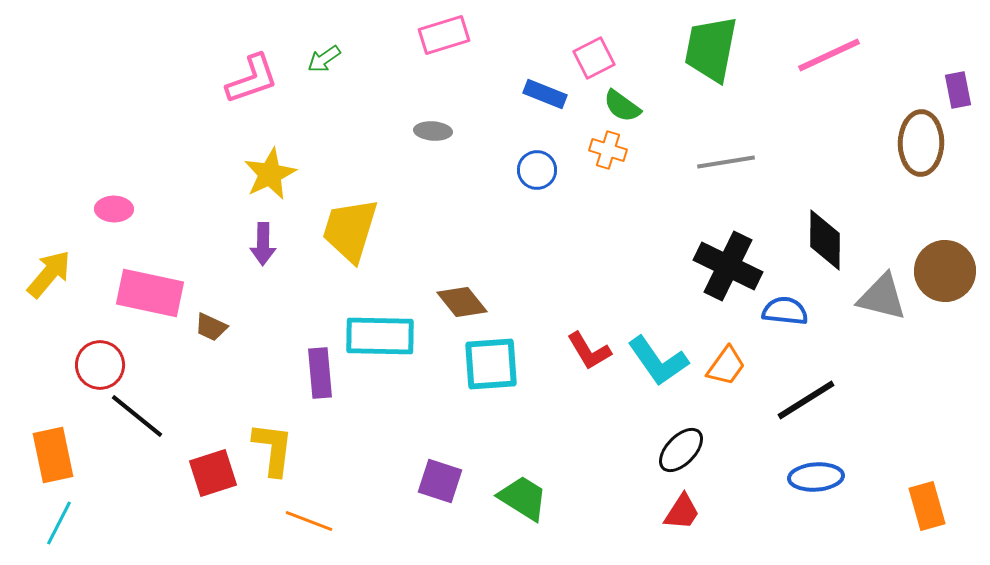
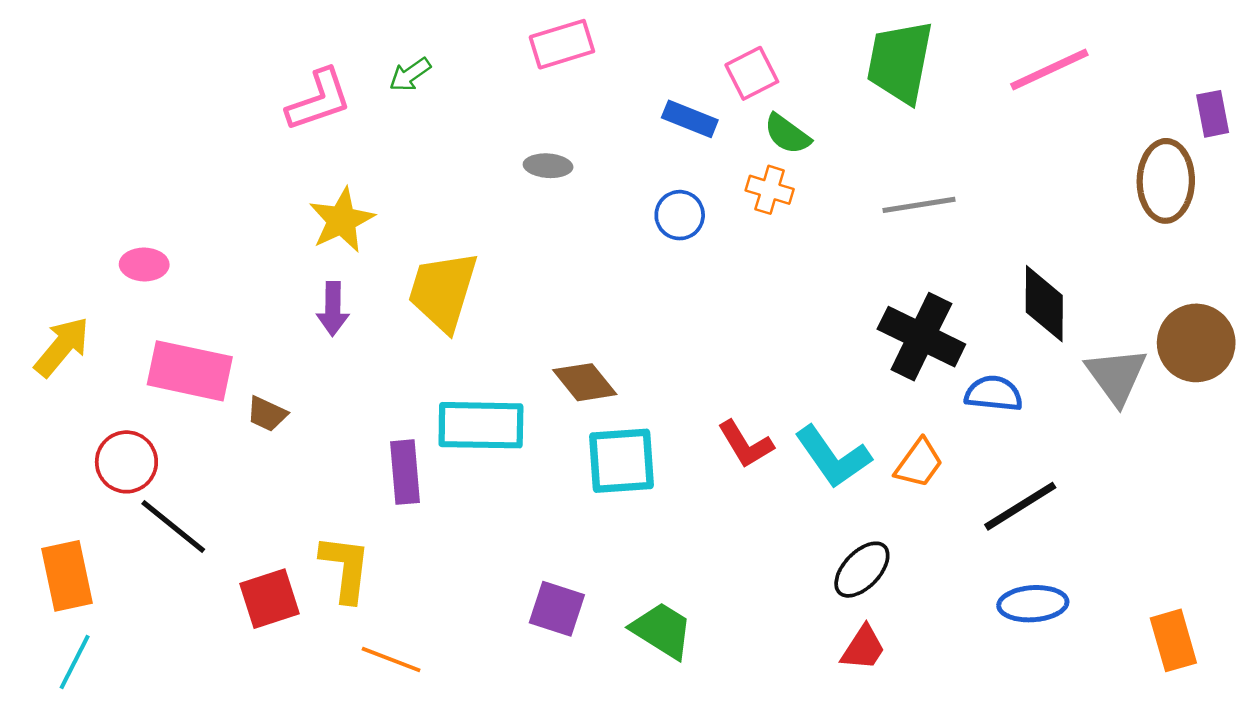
gray triangle: (882, 297) -> (1116, 376), turned 40

